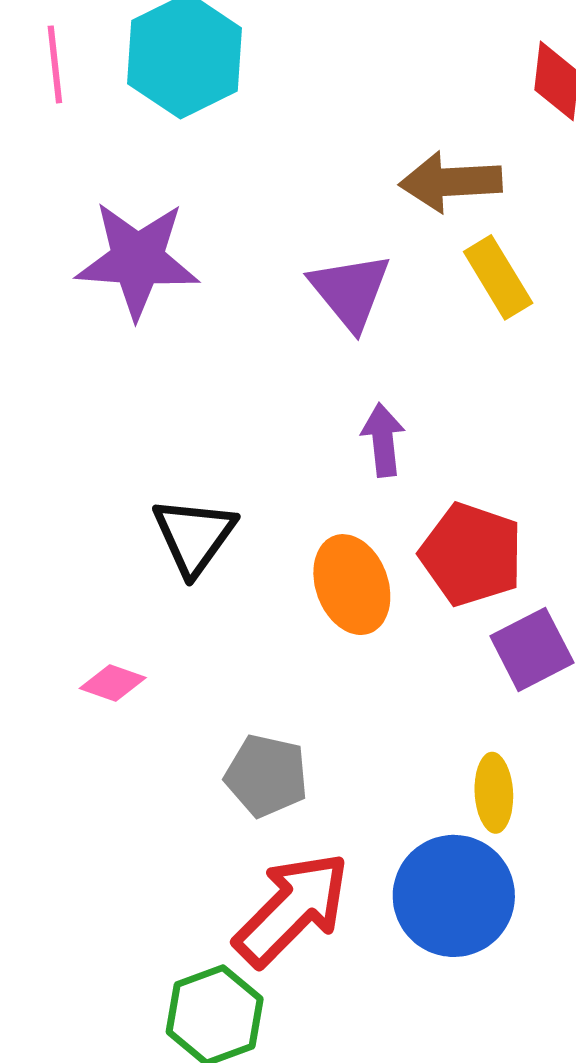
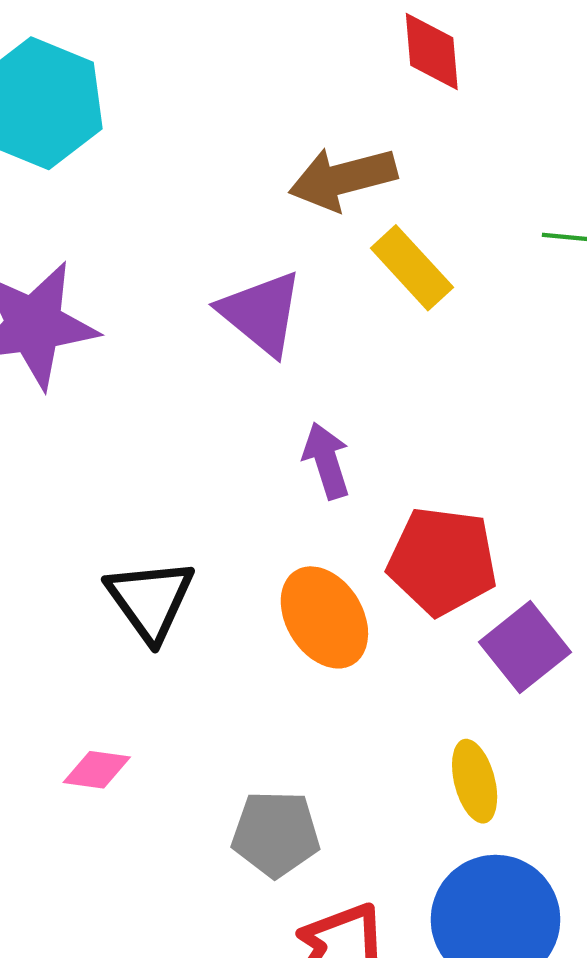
yellow ellipse: (494, 793) -> (475, 781), moved

